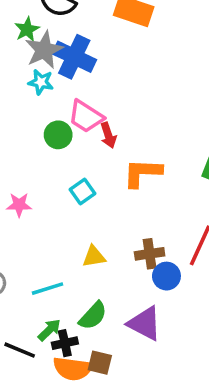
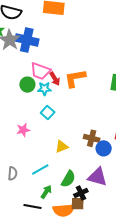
cyan star: (41, 82) -> (44, 89), moved
orange L-shape: (142, 173) -> (75, 78), moved
pink star: (19, 205) -> (23, 130), moved
brown cross: (150, 254) -> (92, 138), turned 35
black cross: (65, 343) -> (81, 193), moved

